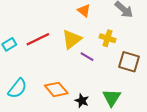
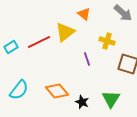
yellow triangle: (72, 39) -> (65, 32), moved
purple line: (87, 57) -> (87, 59), turned 40

